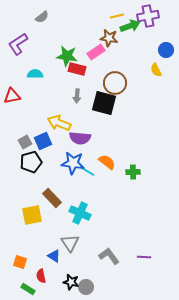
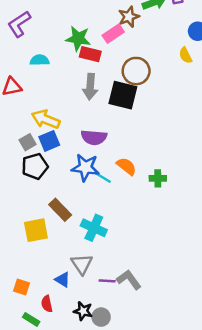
brown star: (109, 38) -> (129, 17), turned -30
gray arrow: (77, 96) -> (90, 87), size x1.5
yellow arrow: (59, 123) -> (46, 119), moved
purple line: (144, 257) -> (107, 281), moved

